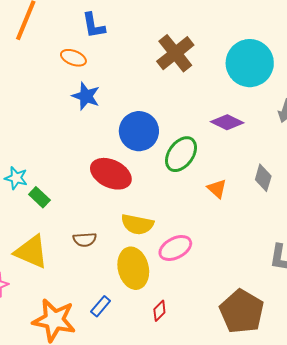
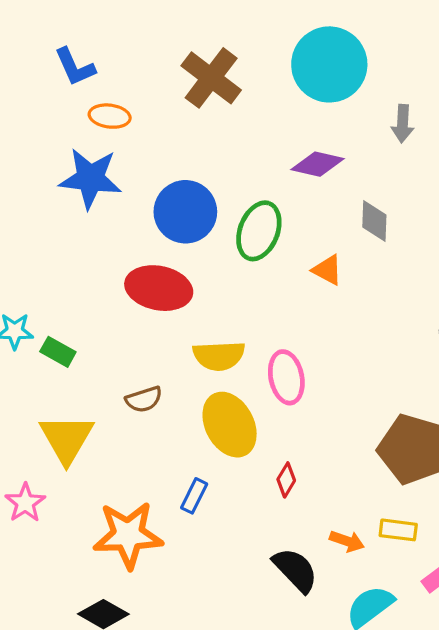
orange ellipse: (73, 58) -> (110, 116), moved
blue star: (86, 96) -> (90, 178), size x1.4
gray diamond: (263, 178) -> (374, 221), moved
pink ellipse: (175, 248) -> (286, 377), turned -60
yellow triangle: (31, 252) -> (67, 439), turned 51

